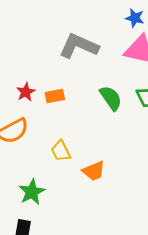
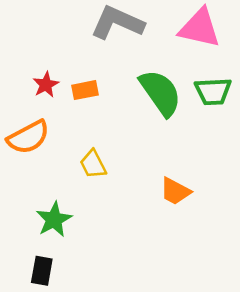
green semicircle: (111, 98) -> (160, 93), size x1.4
orange trapezoid: (94, 171) -> (175, 191), moved, turned 50

